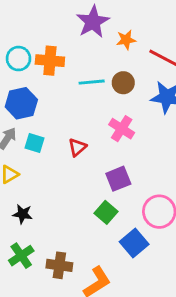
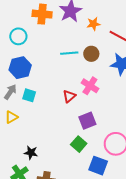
orange cross: (50, 61) -> (42, 14), moved
red triangle: (77, 147) -> (69, 96), moved
black star: (23, 214) -> (31, 153), moved
blue square: (134, 243) -> (98, 166), turned -30

